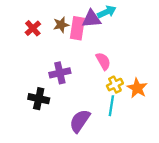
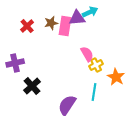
purple cross: (60, 73) -> (15, 63), moved
yellow cross: (115, 85) -> (96, 65), moved
black cross: (39, 99) -> (32, 86), turned 36

